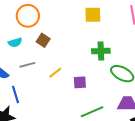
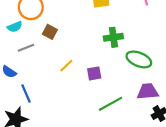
cyan semicircle: (15, 42) -> (15, 27), moved
gray line: (27, 65) -> (26, 48), moved

